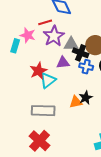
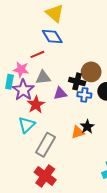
purple star: (54, 36) -> (23, 90), moved
gray triangle: (71, 44) -> (43, 77), moved
cyan triangle: (48, 80) -> (27, 125), moved
gray rectangle: (43, 111) -> (45, 145), turned -55

